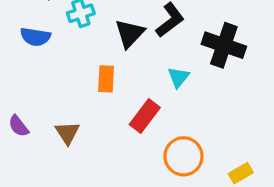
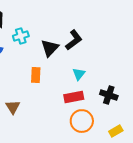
black cross: (224, 45) -> (109, 95), moved, size x0.7
red rectangle: (145, 116) -> (74, 97), moved, turned 42

